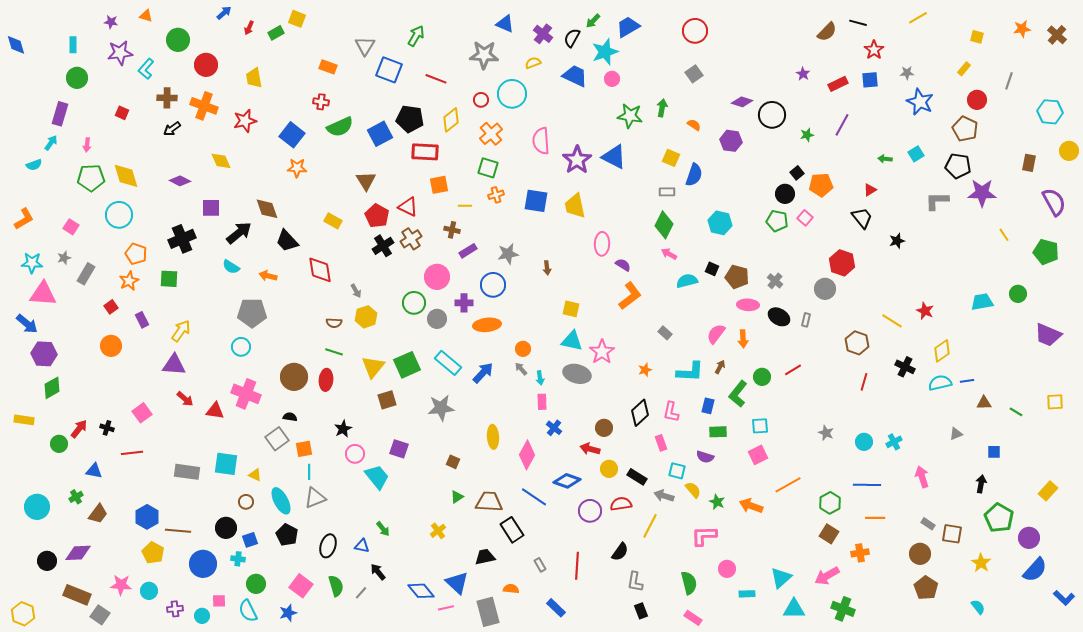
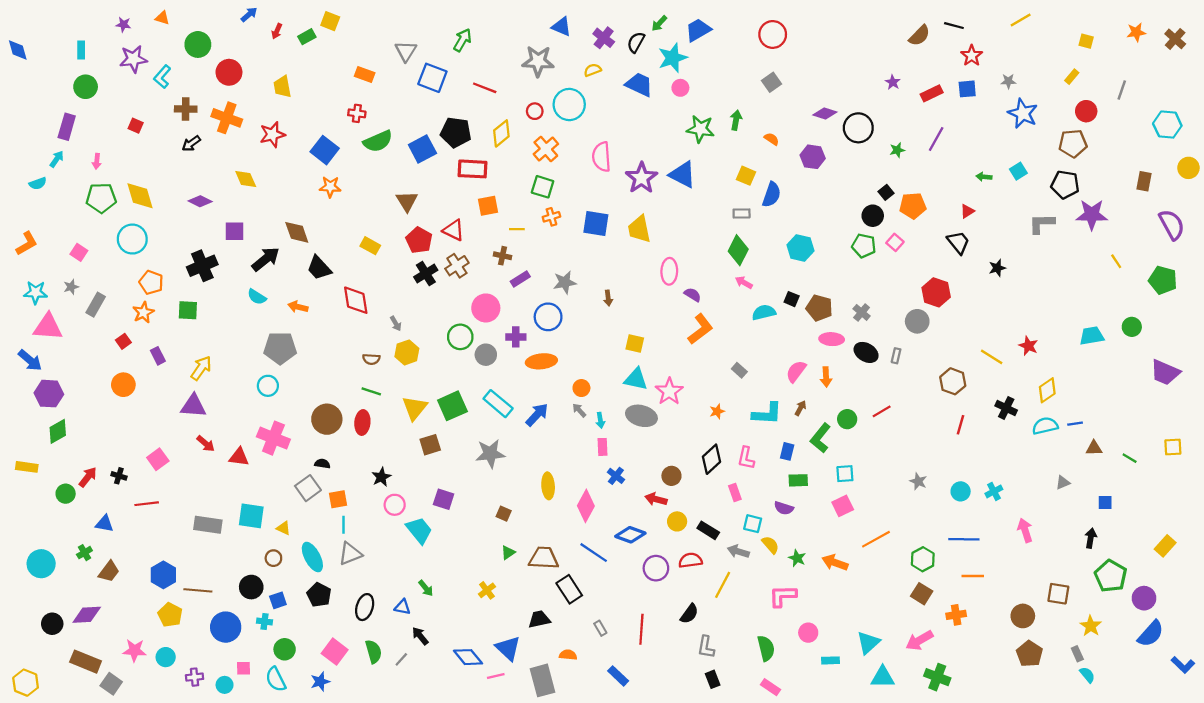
brown pentagon: (965, 129) -> (1073, 143), turned -30
gray rectangle: (928, 524) -> (1077, 654), moved, turned 32

